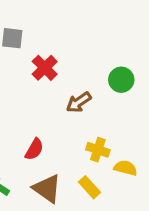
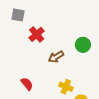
red semicircle: (34, 149) -> (27, 84), turned -72

